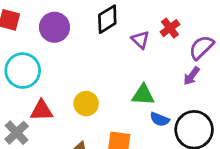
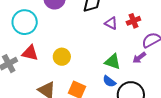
purple triangle: (140, 40) -> (111, 23), turned -32
green triangle: (143, 95) -> (113, 62), moved

